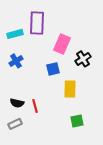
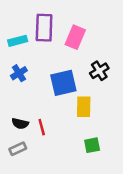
pink rectangle: (62, 44) -> (75, 37), moved
blue square: (53, 69) -> (63, 83), size x1.6

